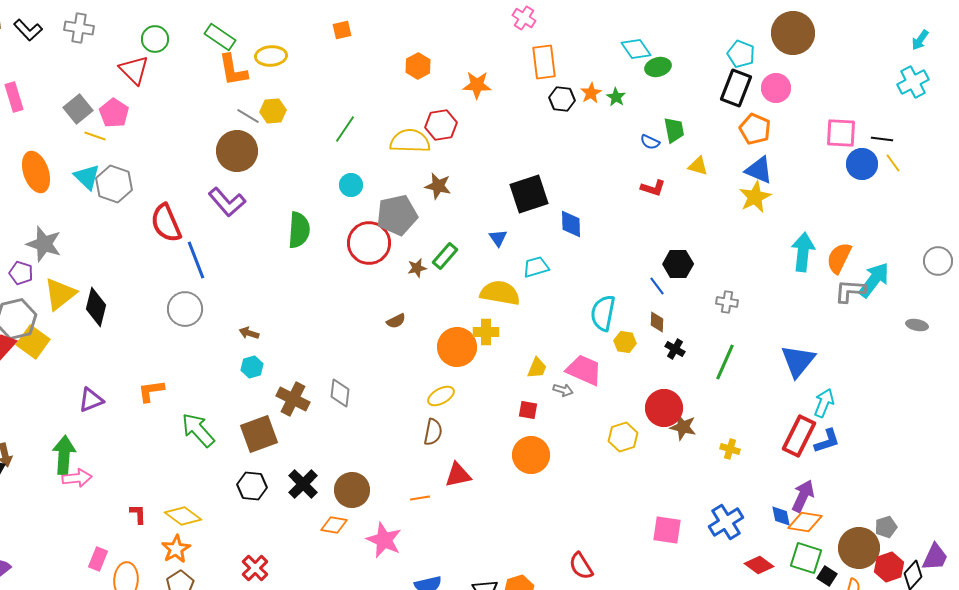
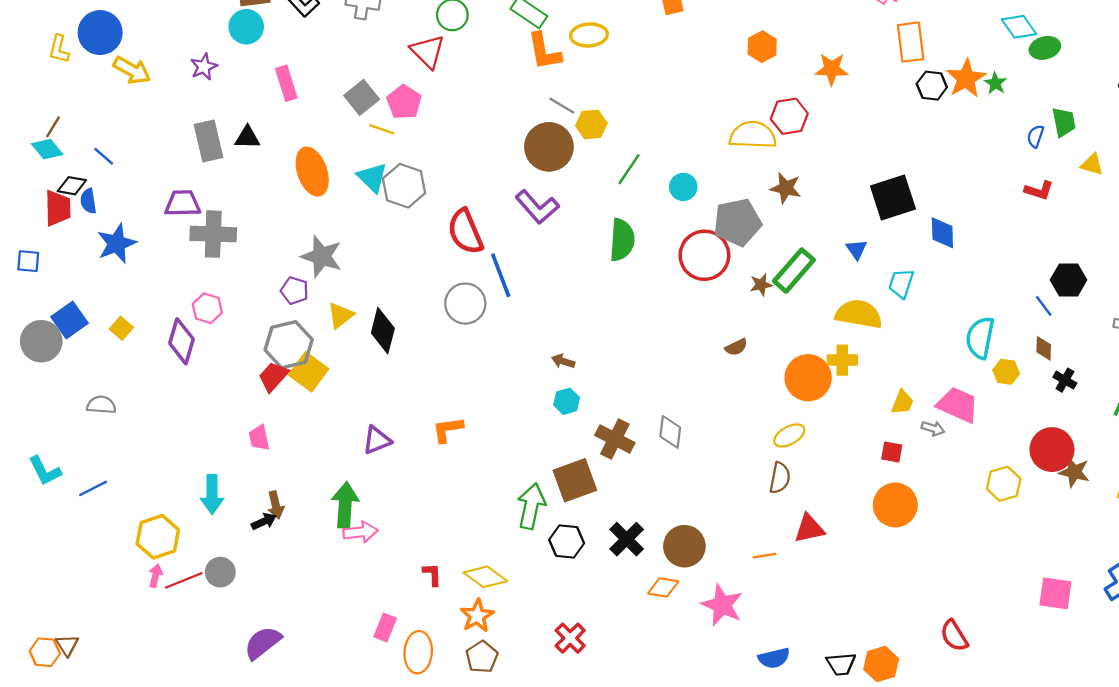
orange star: (591, 93) -> (966, 79), size x1.6
yellow hexagon: (273, 111) -> (591, 124), moved
green line: (345, 129) -> (629, 169), moved
blue semicircle: (650, 142) -> (1035, 136), turned 84
green rectangle: (445, 256) -> (794, 271), size x1.4
cyan trapezoid: (536, 267) -> (901, 284), turned -56
yellow triangle: (60, 294) -> (340, 315), size x0.7
gray circle: (185, 309) -> (465, 304), moved
green arrow: (198, 430) -> (531, 506), moved, turned 54

